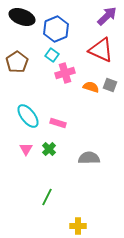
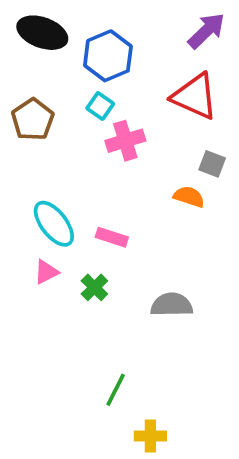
orange semicircle: (91, 87) -> (189, 197), moved
pink triangle: (26, 149) -> (46, 272), moved, turned 32
green line: (47, 197) -> (116, 390), moved

